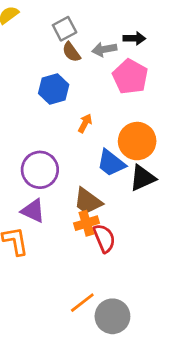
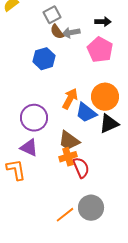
gray arrow: (104, 49) -> (71, 33), moved
orange arrow: (85, 123) -> (70, 99), moved, size x1.5
gray circle: (112, 316) -> (91, 208), moved

